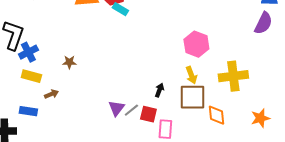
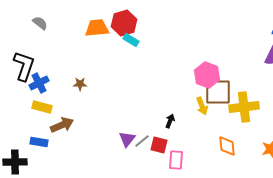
brown star: (69, 62) -> (80, 84), moved
brown arrow: (51, 94) -> (62, 125), size x1.6
brown square: (192, 97) -> (218, 92), moved

